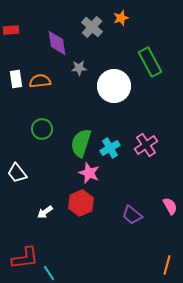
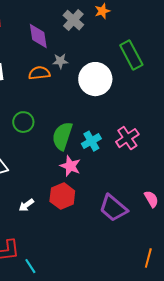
orange semicircle: (40, 81) -> (39, 73), moved
purple trapezoid: (132, 215) -> (113, 208), size x1.4

